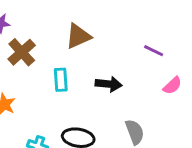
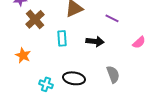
purple line: (154, 51) -> (112, 18), moved

